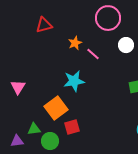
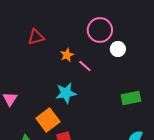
white circle: (126, 45) -> (118, 49), moved

